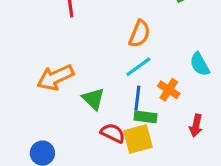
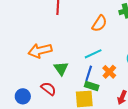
orange semicircle: (140, 34) -> (99, 23), moved
red semicircle: (113, 133) -> (48, 89), moved

